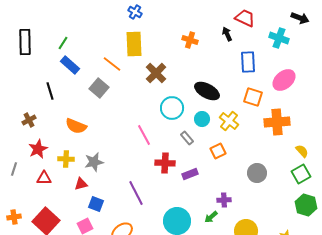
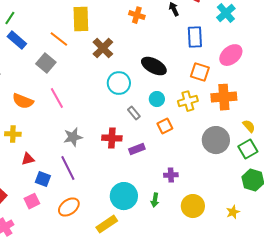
cyan cross: (279, 38) -> (226, 13), turned 30
cyan circle: (202, 119) -> (157, 99), moved
yellow cross: (229, 121) -> (188, 101), moved, turned 36
pink line: (144, 135) -> (57, 98), moved
gray star: (94, 162) -> (73, 137), moved
gray circle: (257, 173) -> (216, 140), moved, size x1.4
purple line: (136, 193) -> (68, 168), moved
green arrow: (211, 217) -> (155, 200), moved, turned -40

